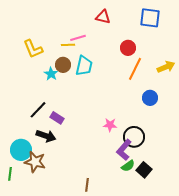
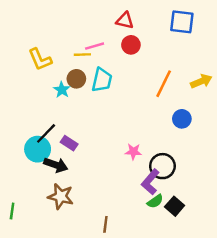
red circle: (128, 48) -> (131, 45), moved
cyan circle: (21, 150) -> (38, 149), moved
brown star: (35, 162) -> (61, 196), moved

